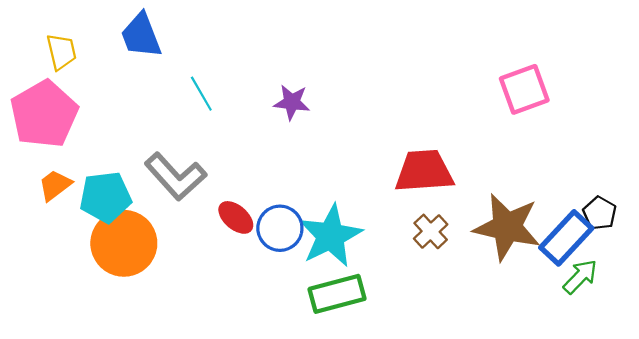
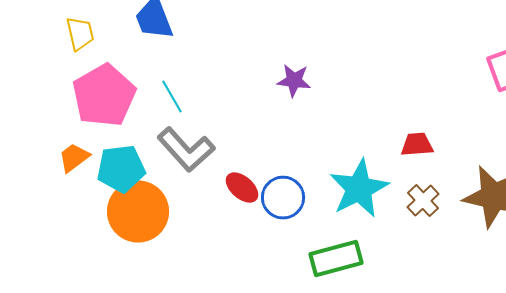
cyan line: (201, 94) -> (172, 97), moved
pink pentagon: (44, 114) -> (104, 96), moved
red trapezoid: (424, 171) -> (417, 145), size x0.6
cyan star: (331, 236) -> (359, 189), moved

